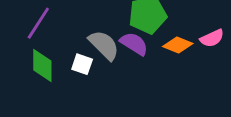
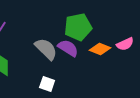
white square: (82, 64) -> (47, 84), moved

